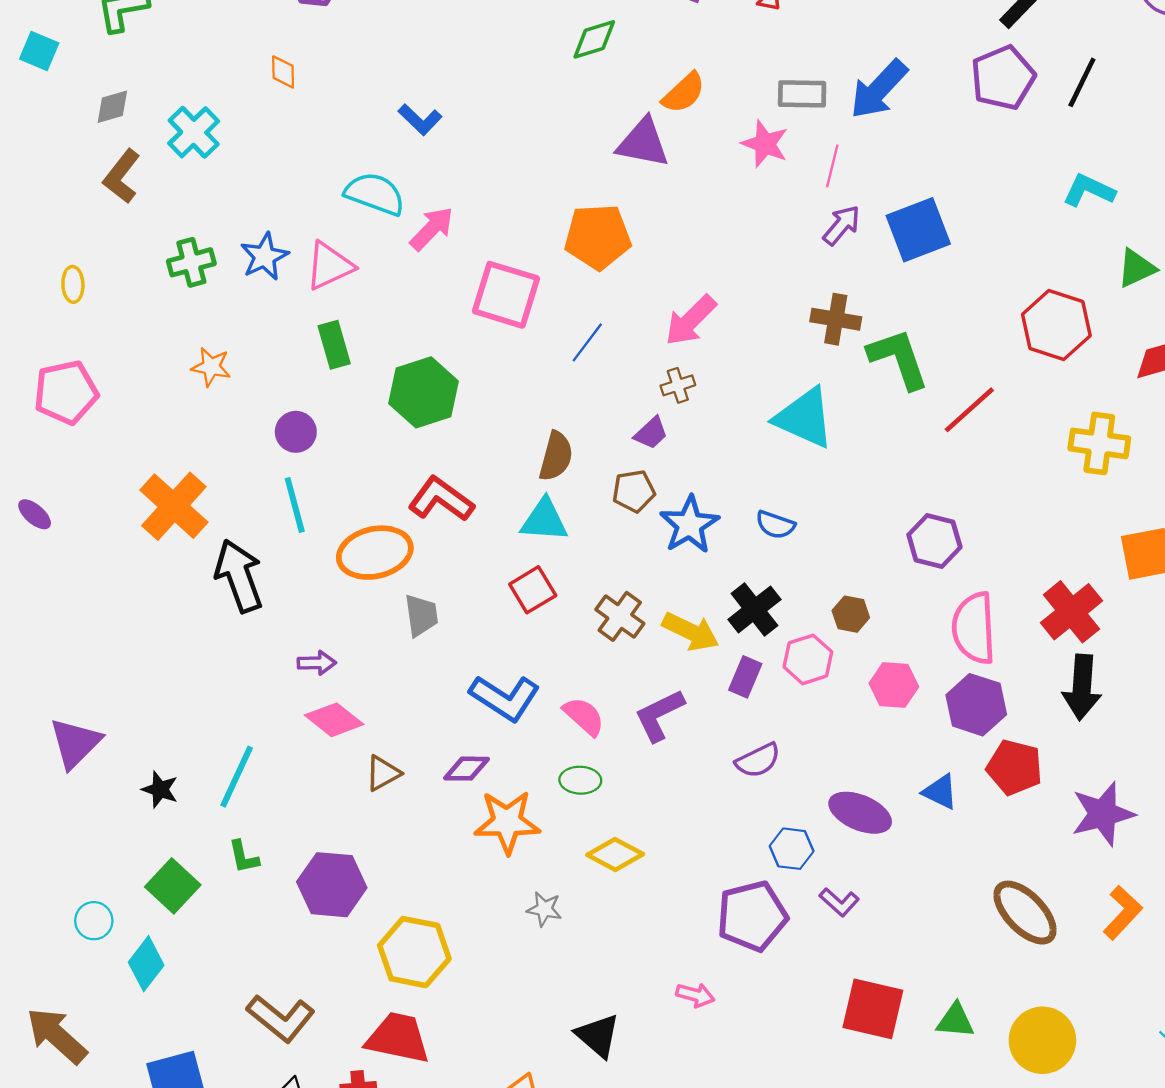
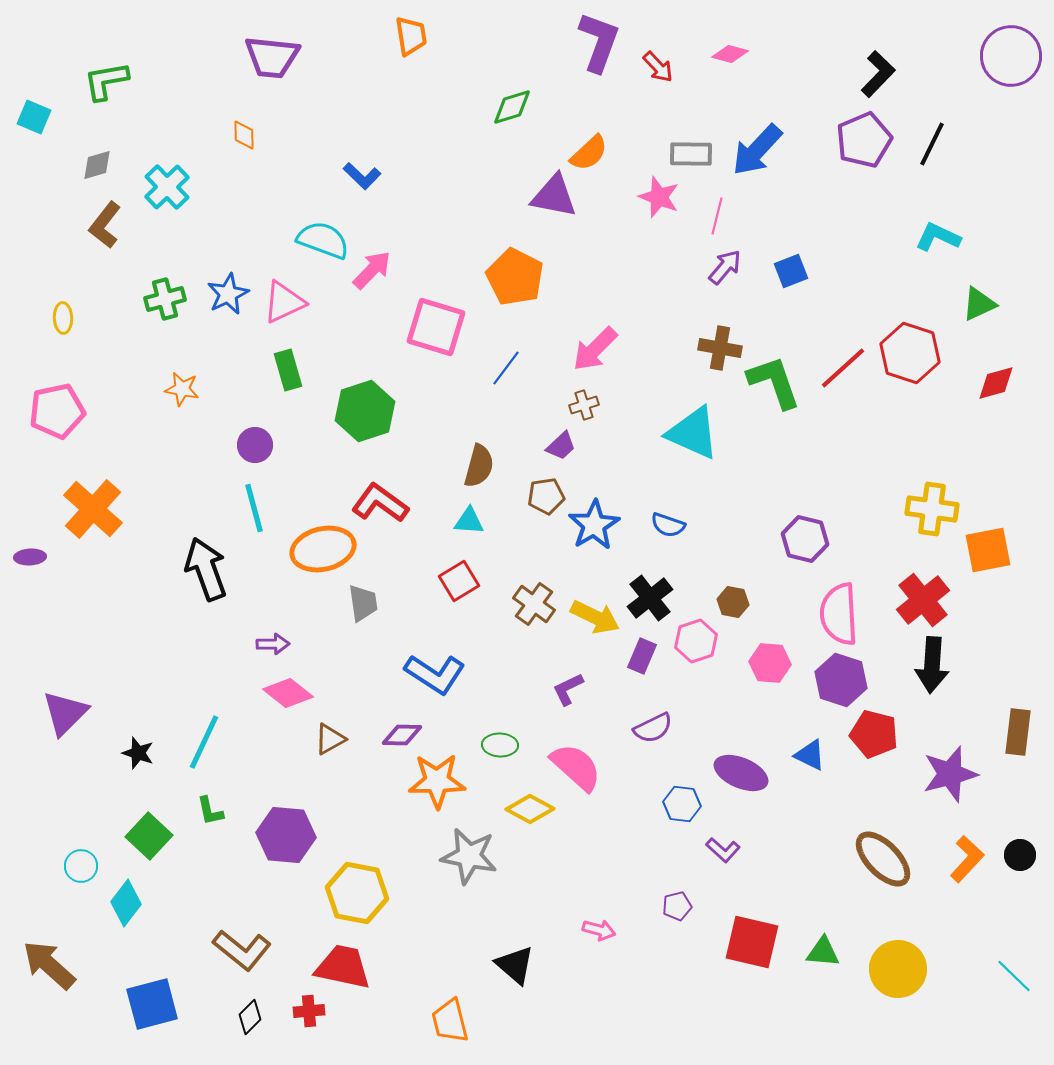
blue square: (918, 230) -> (791, 271), size x0.6
orange pentagon: (598, 237) -> (515, 277), turned 30
red line: (969, 410) -> (843, 368), moved
yellow cross: (1099, 443) -> (932, 509), moved
orange cross: (174, 506) -> (93, 509), moved
purple ellipse: (35, 514) -> (30, 557), moved, turned -44
cyan triangle: (544, 520) -> (469, 521), size x0.7
purple L-shape: (659, 715) -> (568, 689), size x0.7
pink semicircle: (584, 716) -> (576, 767), moved, size x1.4
gray star: (544, 909) -> (469, 856), size x1.8
purple pentagon: (752, 916) -> (677, 906), moved, size x0.5

